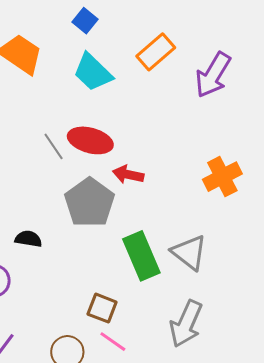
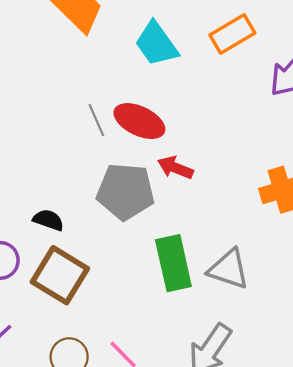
gray pentagon: (90, 203) -> (126, 192), turned 30
gray triangle: (189, 252) -> (229, 269), turned -30
brown square: (102, 308) -> (60, 275), moved, size x1.6

